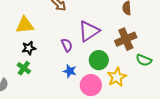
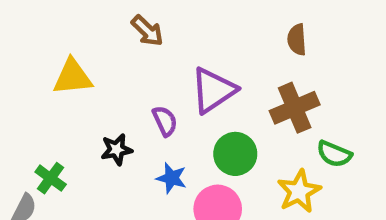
black star: (29, 48) -> (117, 150), moved
green cross: (24, 68) -> (51, 178), moved
yellow star: (117, 77) -> (299, 191), moved

